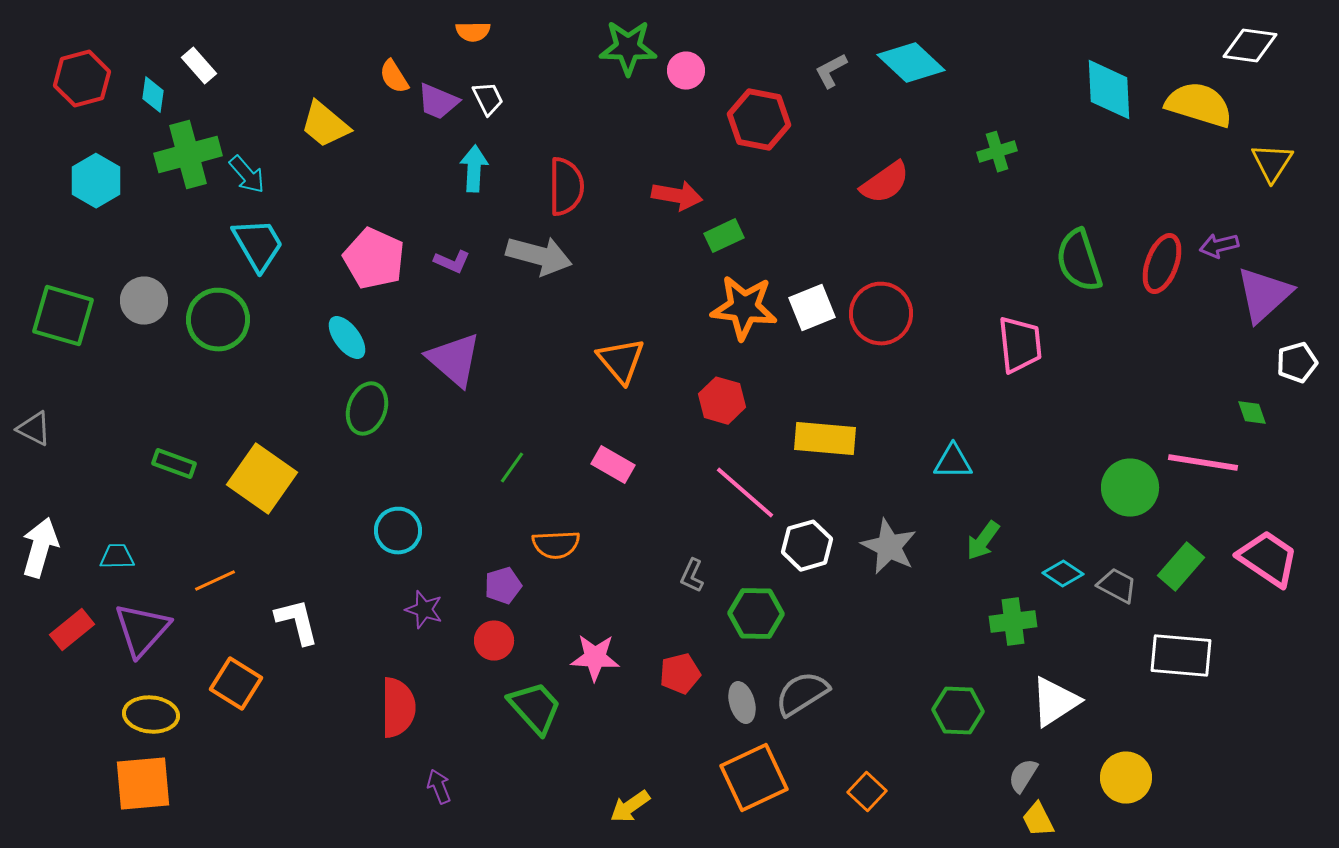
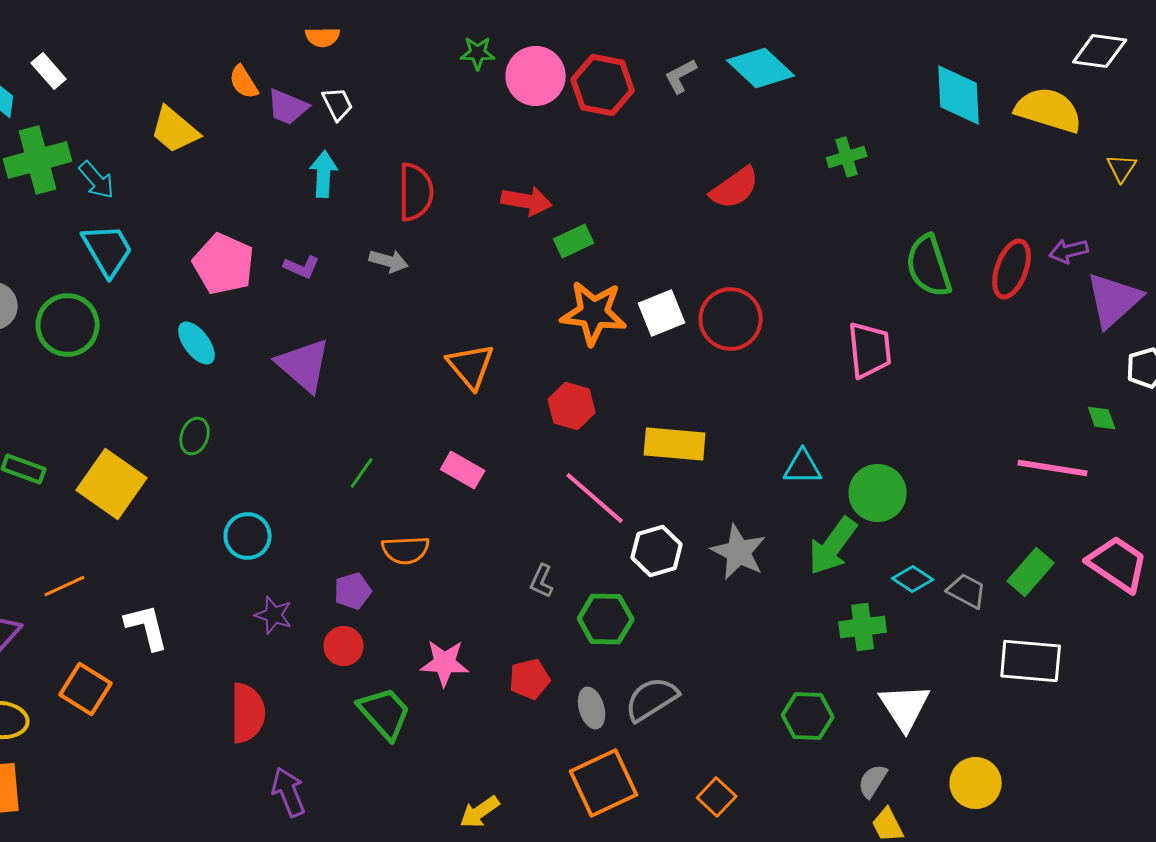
green star: (628, 48) -> (478, 53), size x0.6
pink circle: (686, 71) -> (536, 76), size x1.6
red hexagon: (759, 120) -> (603, 85), moved
yellow triangle: (1272, 163) -> (1122, 168), size x0.7
gray arrow: (539, 256) -> (389, 261), size x0.6
green ellipse: (367, 409) -> (195, 436), moved, size x0.7
green circle: (1130, 488) -> (878, 493), moved
green arrow: (983, 541) -> (833, 546), size x1.5
white triangle: (1055, 702) -> (905, 707), turned -30
purple arrow: (439, 787) -> (289, 792), size x1.4

